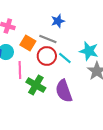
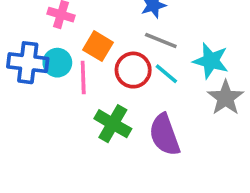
gray line: (48, 39) -> (161, 40), moved
pink line: (20, 70) -> (83, 77), moved

